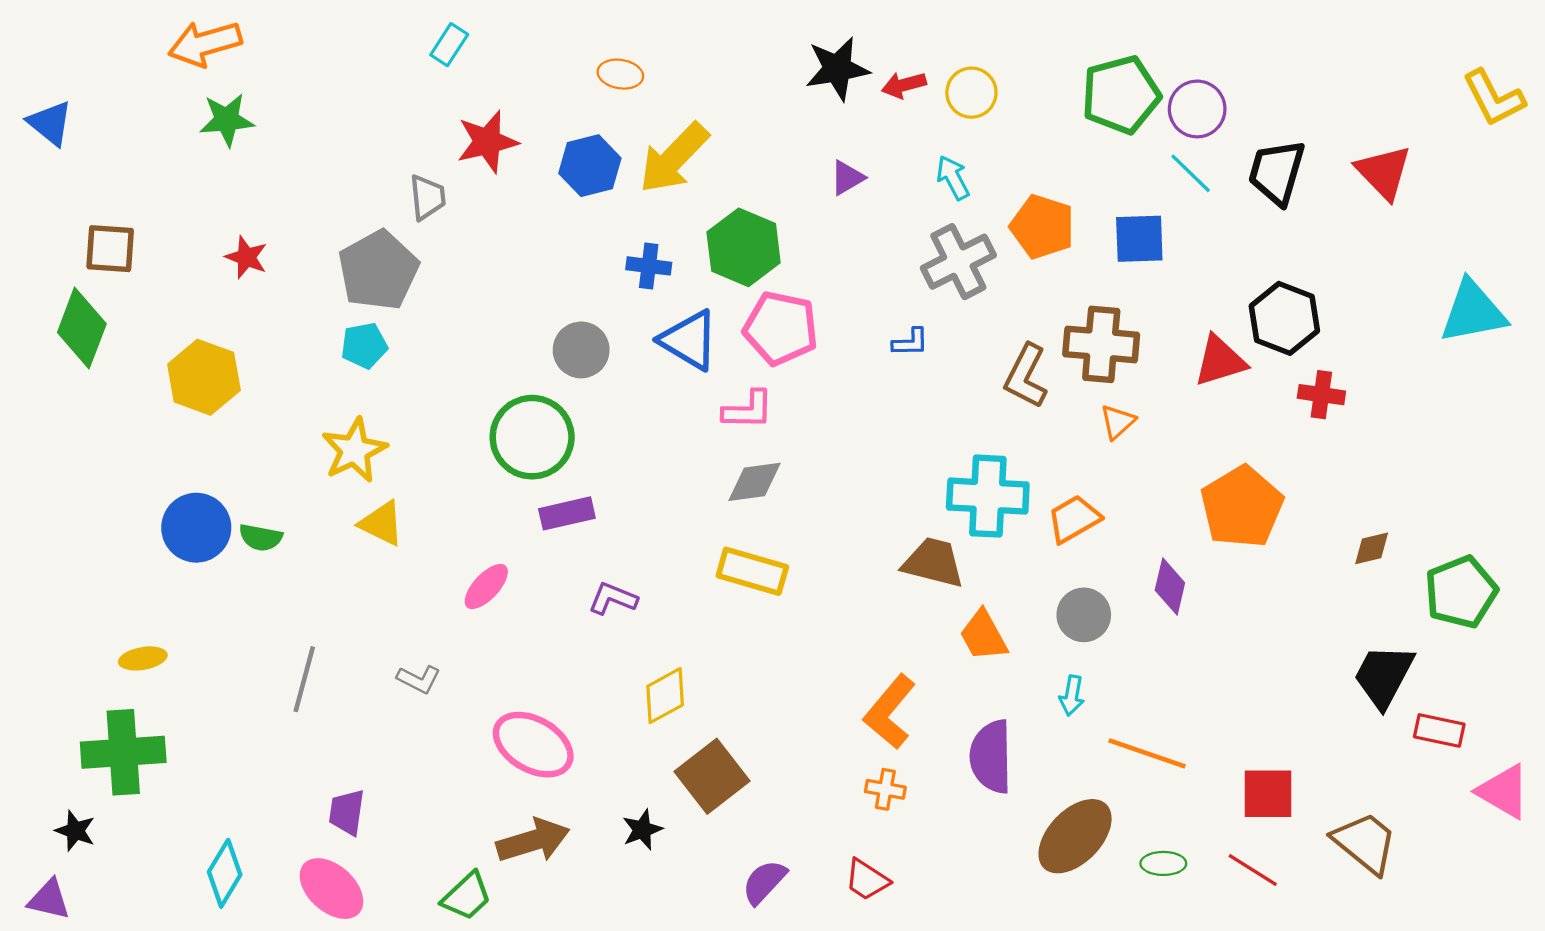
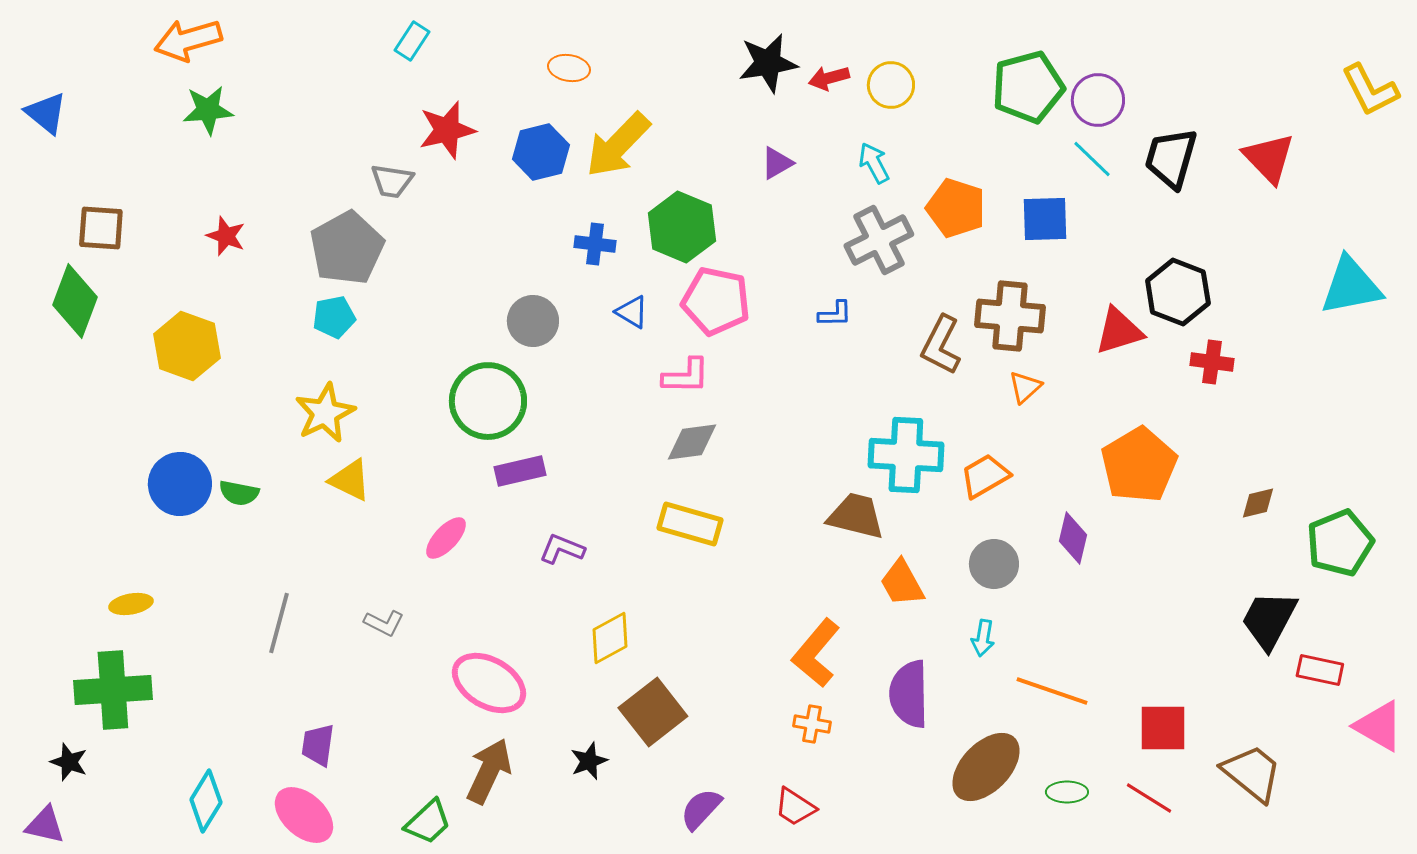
gray trapezoid: (427, 197) -> (392, 181), turned 105
blue triangle: (689, 340) -> (632, 312), size x0.6
brown arrow: (533, 841) -> (489, 771), turned -48

